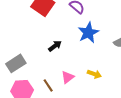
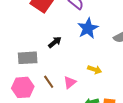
gray rectangle: (16, 63) -> (28, 58), moved, turned 30
pink triangle: (68, 77) -> (70, 82), moved

